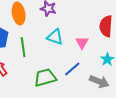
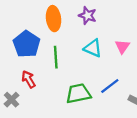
pink triangle: (82, 43) -> (122, 46), moved

